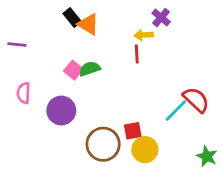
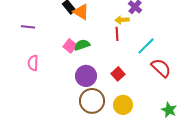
purple circle: (61, 111) -> (86, 76), moved
cyan line: (176, 111) -> (146, 46), moved
red square: (133, 131) -> (118, 74), moved, turned -32

